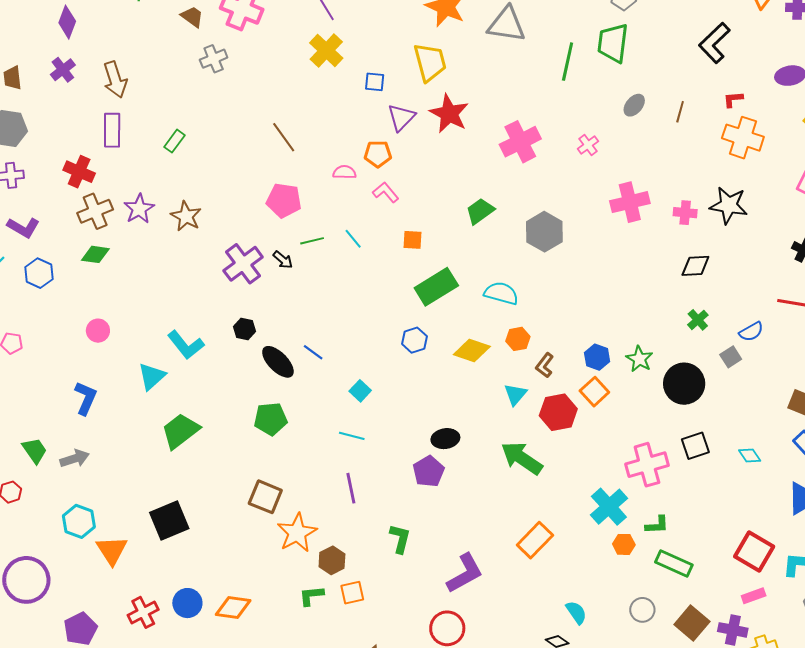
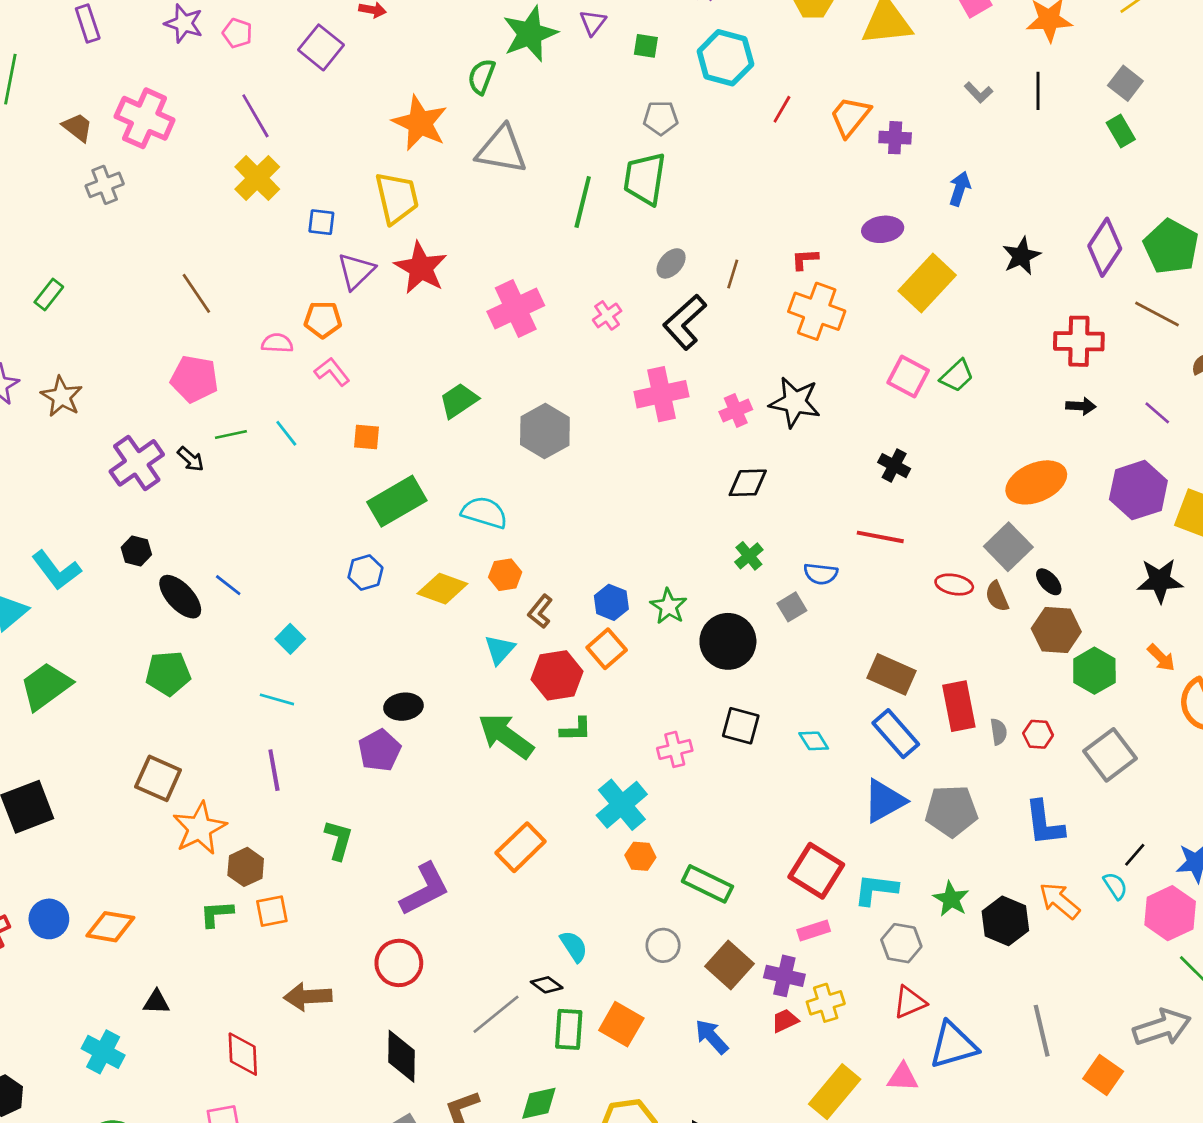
black L-shape: (714, 43) -> (685, 322), moved
pink cross: (685, 213) -> (736, 411), turned -30
blue semicircle: (751, 332) -> (821, 574), turned 35
black square: (695, 446) -> (741, 726), turned 32
pink cross: (647, 465) -> (675, 749), size x0.6
green L-shape: (657, 525) -> (576, 729), moved

